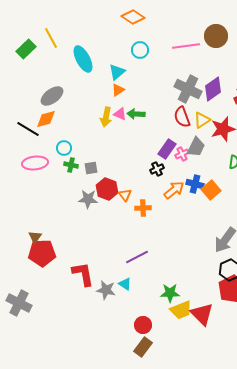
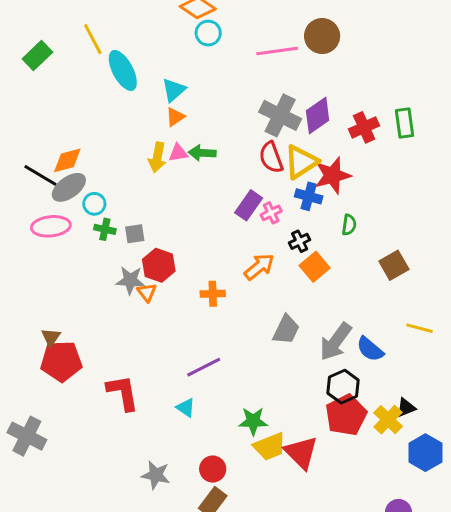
yellow line: (51, 38) -> (93, 39), moved
cyan circle: (140, 50) -> (208, 33), moved
gray ellipse: (52, 96) -> (69, 187), moved
pink triangle: (120, 114) -> (178, 153), turned -32
yellow triangle: (202, 120) -> (301, 162), size x1.4
gray trapezoid: (196, 147) -> (286, 330), moved
black cross: (157, 169) -> (300, 241), moved
blue cross: (195, 184) -> (309, 196), moved
orange triangle: (125, 195) -> (147, 292), moved
gray star: (106, 290) -> (156, 475), moved

